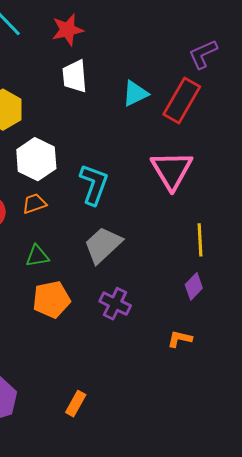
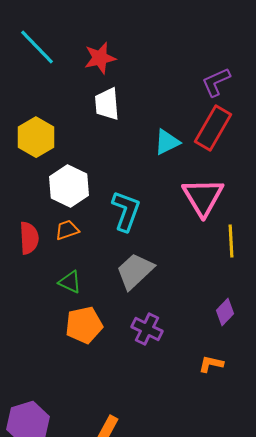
purple L-shape: (203, 54) -> (216, 82), moved
cyan triangle: (135, 93) -> (167, 142), moved
yellow line: (200, 240) -> (231, 241), moved
green triangle: (37, 256) -> (70, 282), turned 35

